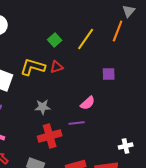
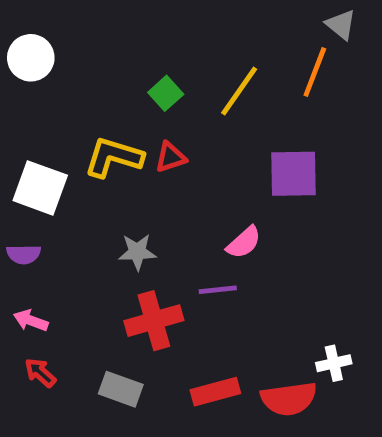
gray triangle: (129, 11) -> (341, 25), turned -32
purple square: (109, 74) -> (294, 174), size x1.6
white cross: (126, 146) -> (334, 363), moved

